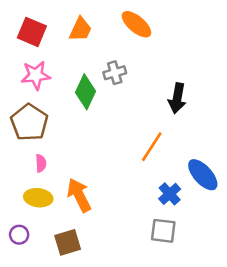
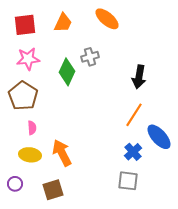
red square: (32, 32) -> (25, 25), turned -30
orange line: (152, 147) -> (134, 115), moved

